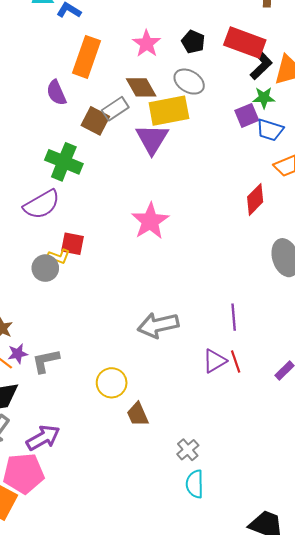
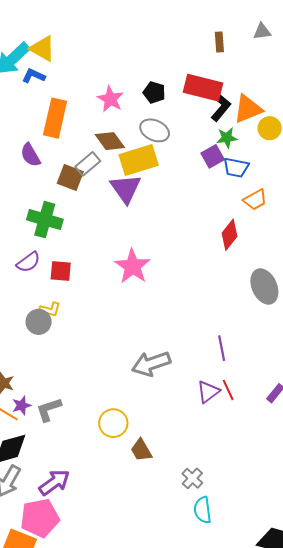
purple semicircle: (42, 204) -> (28, 262), size x0.7
red square: (72, 244) -> (61, 271), moved

